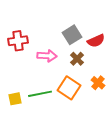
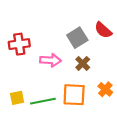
red semicircle: (96, 41) -> (103, 30), moved, turned 66
orange square: (69, 88) -> (74, 95), turned -30
yellow square: (15, 99) -> (17, 98), moved

